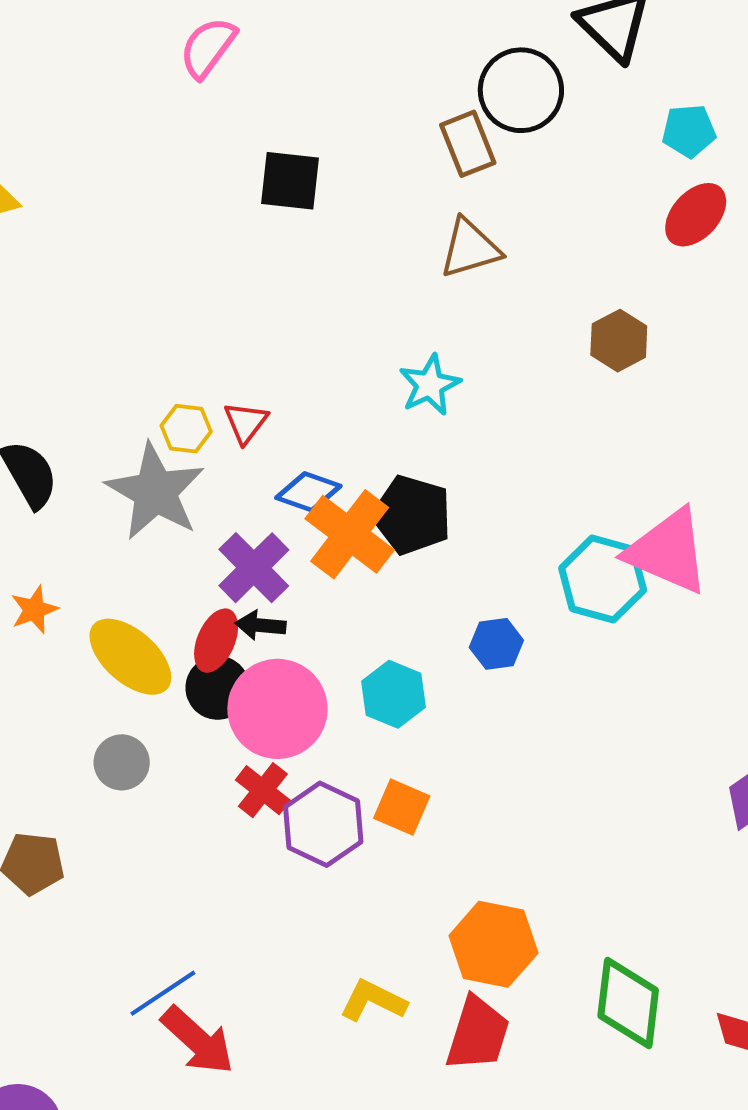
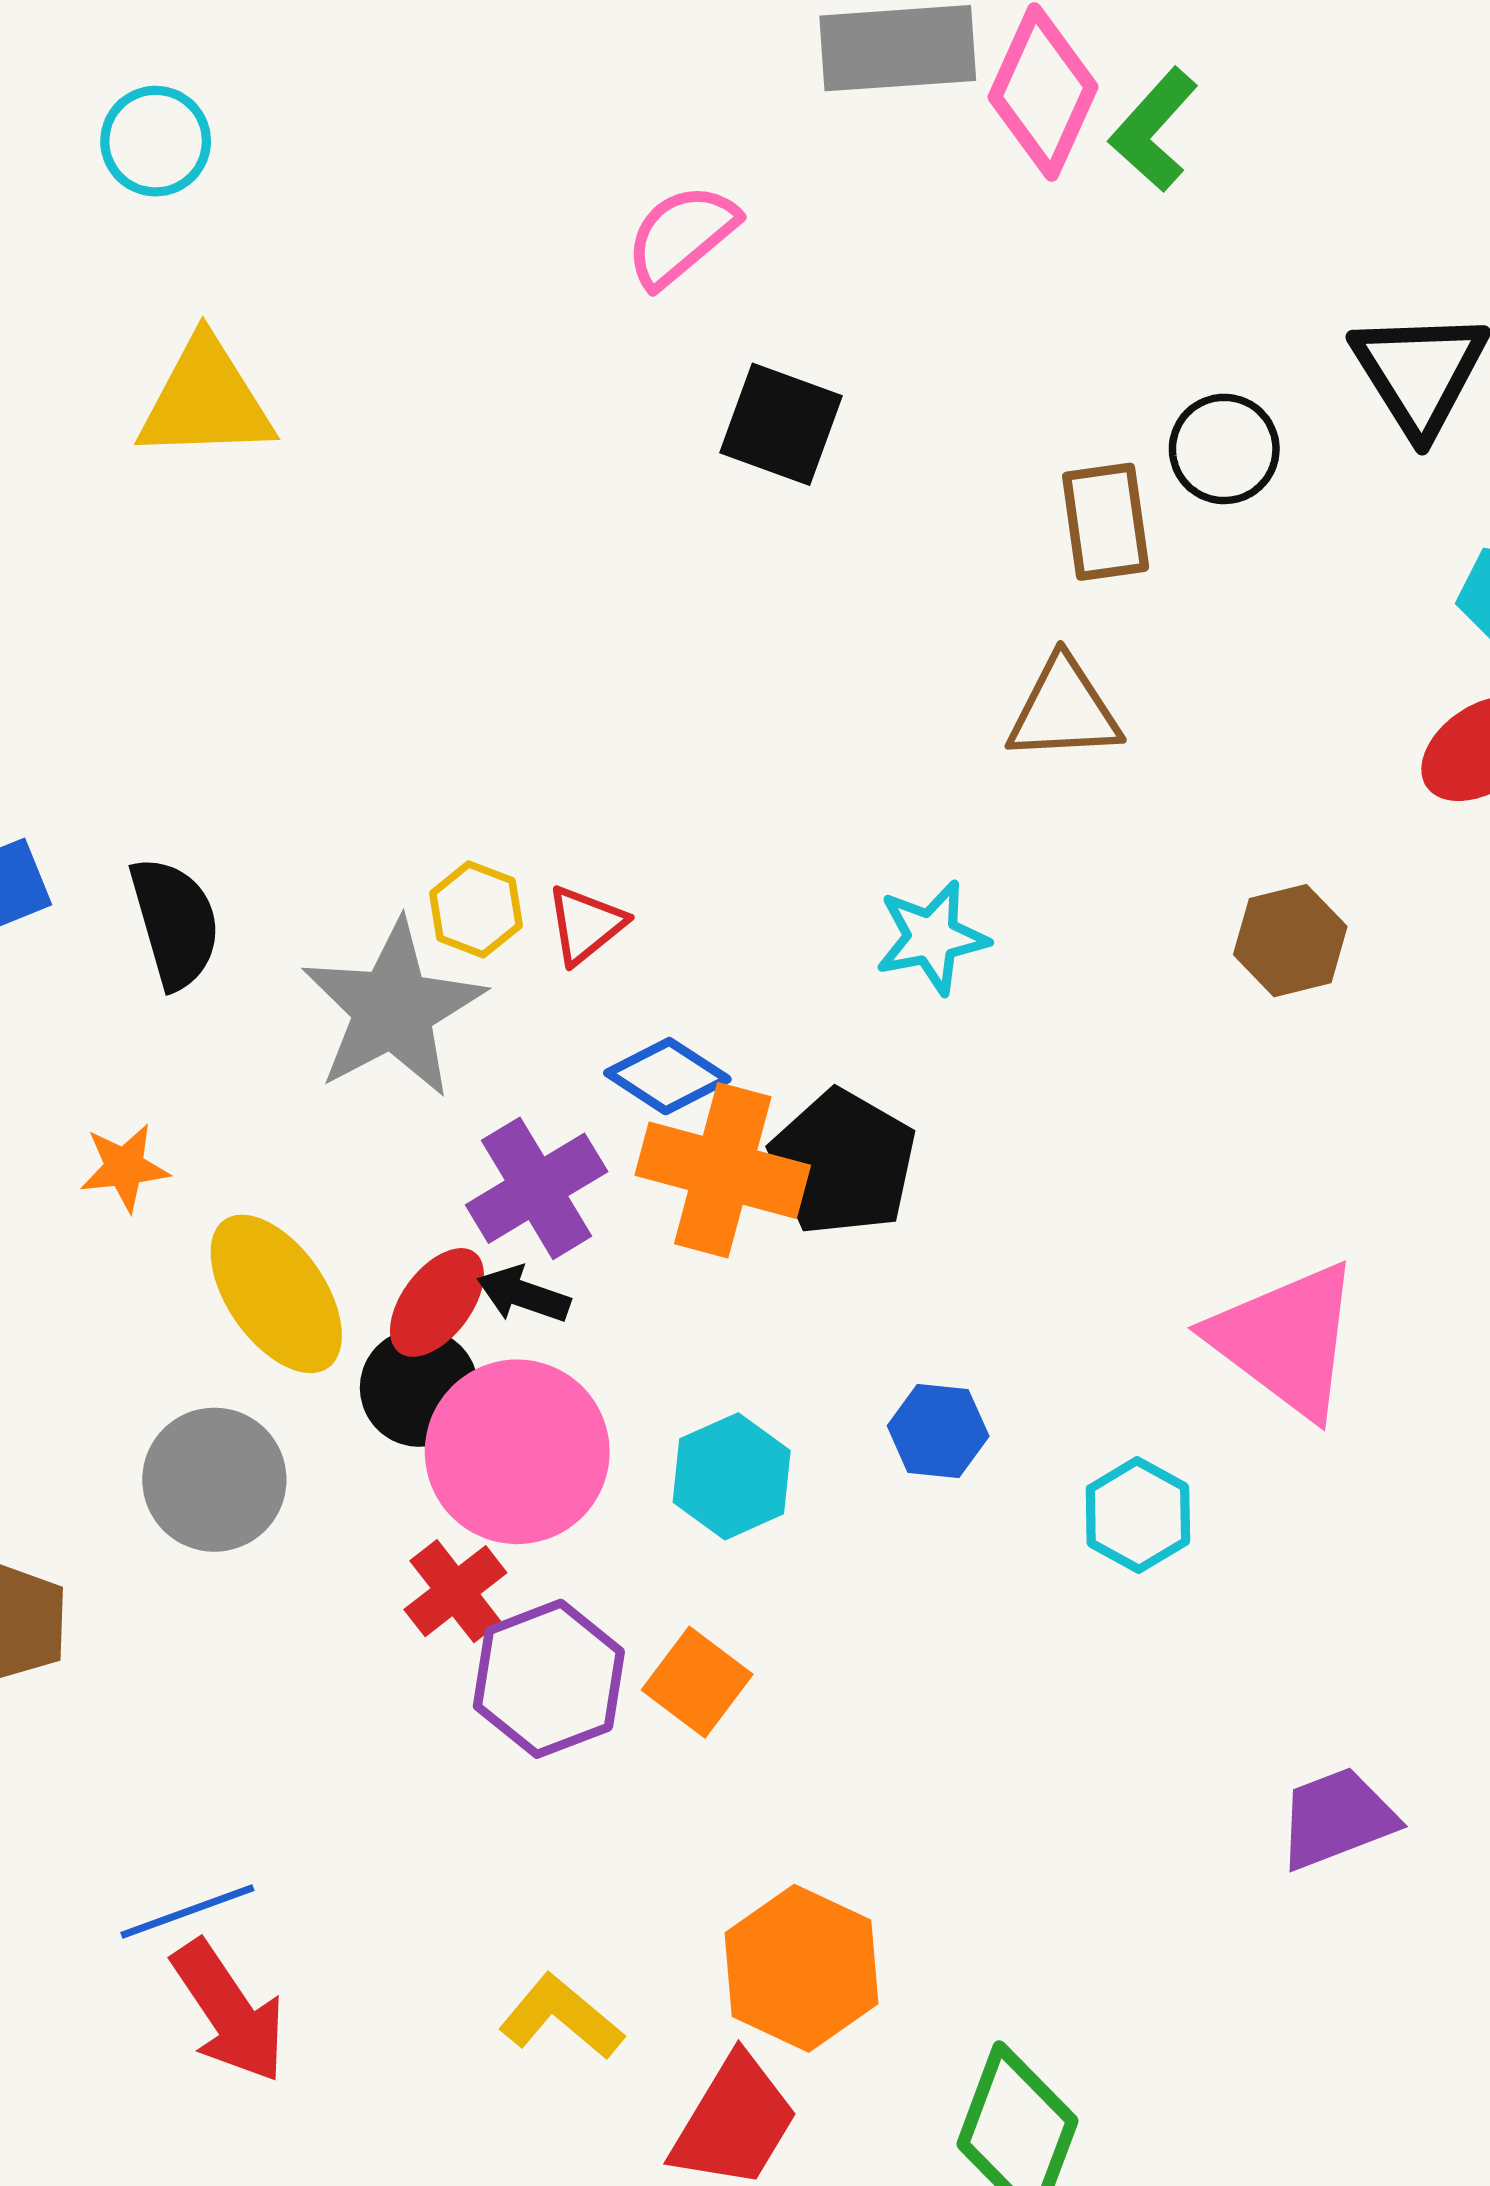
black circle: (521, 90) -> (1224, 449), size x0.7
black square: (290, 181) -> (781, 424), moved
orange cross: (350, 534) -> (723, 1170), turned -36
cyan hexagon: (603, 579) -> (1138, 1515), moved, size x0.7
gray circle: (122, 762) -> (214, 1480), size x1.4

